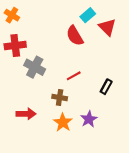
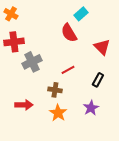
red triangle: (107, 27) -> (102, 47), moved
gray cross: (35, 67) -> (32, 62), turned 36
purple star: (89, 119) -> (91, 108), moved

